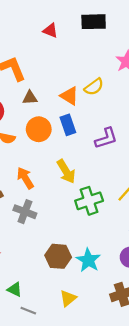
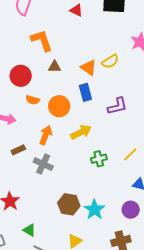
orange circle: (39, 129) -> (59, 106), moved
yellow arrow: (66, 171) -> (81, 132), turned -90
orange arrow: (25, 178) -> (46, 135), turned 48
green cross: (89, 201) -> (99, 159), size x0.7

